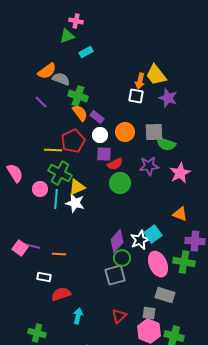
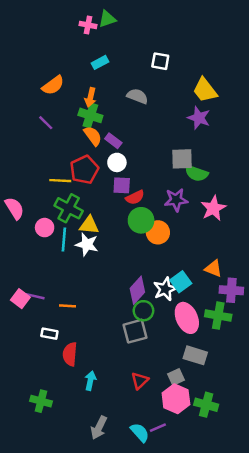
green triangle: (67, 36) -> (107, 19), moved
yellow trapezoid: (156, 75) -> (205, 90), moved
gray semicircle: (61, 79) -> (137, 96), moved
orange arrow: (140, 81) -> (90, 97), moved
white square: (136, 96) -> (160, 61), moved
orange circle: (125, 132) -> (158, 232), moved
yellow triangle: (77, 187) -> (89, 225), turned 30
orange triangle: (180, 214) -> (213, 269), moved
red semicircle: (61, 294) -> (70, 354), turned -66
gray square: (149, 313) -> (176, 377), turned -32

